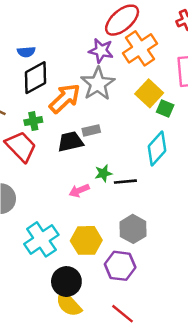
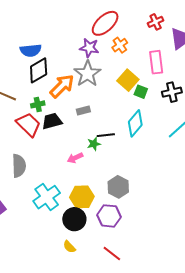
orange cross: (140, 48) -> (120, 45), size x0.6
blue semicircle: (26, 52) -> (31, 50), size x1.5
black trapezoid: (70, 142) -> (52, 121), moved
black line: (125, 182) -> (106, 135), moved
black circle: (66, 282) -> (74, 219), moved
yellow semicircle: (69, 304) -> (69, 247), size x0.6

